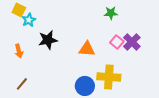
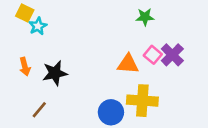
black star: (48, 40) -> (55, 73), moved
orange triangle: (87, 49) -> (128, 64), moved
brown line: (22, 84) -> (39, 110), moved

